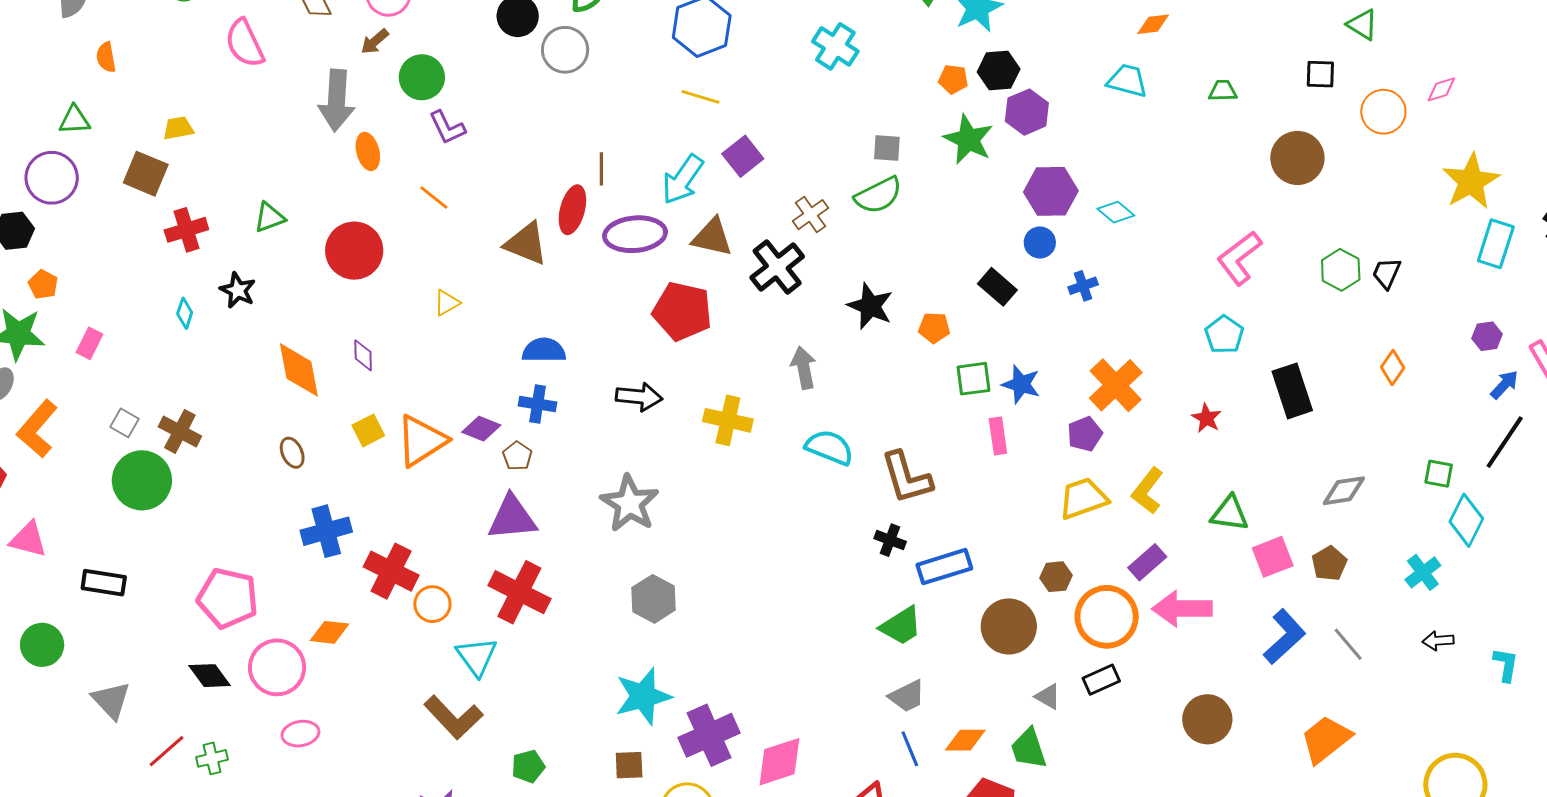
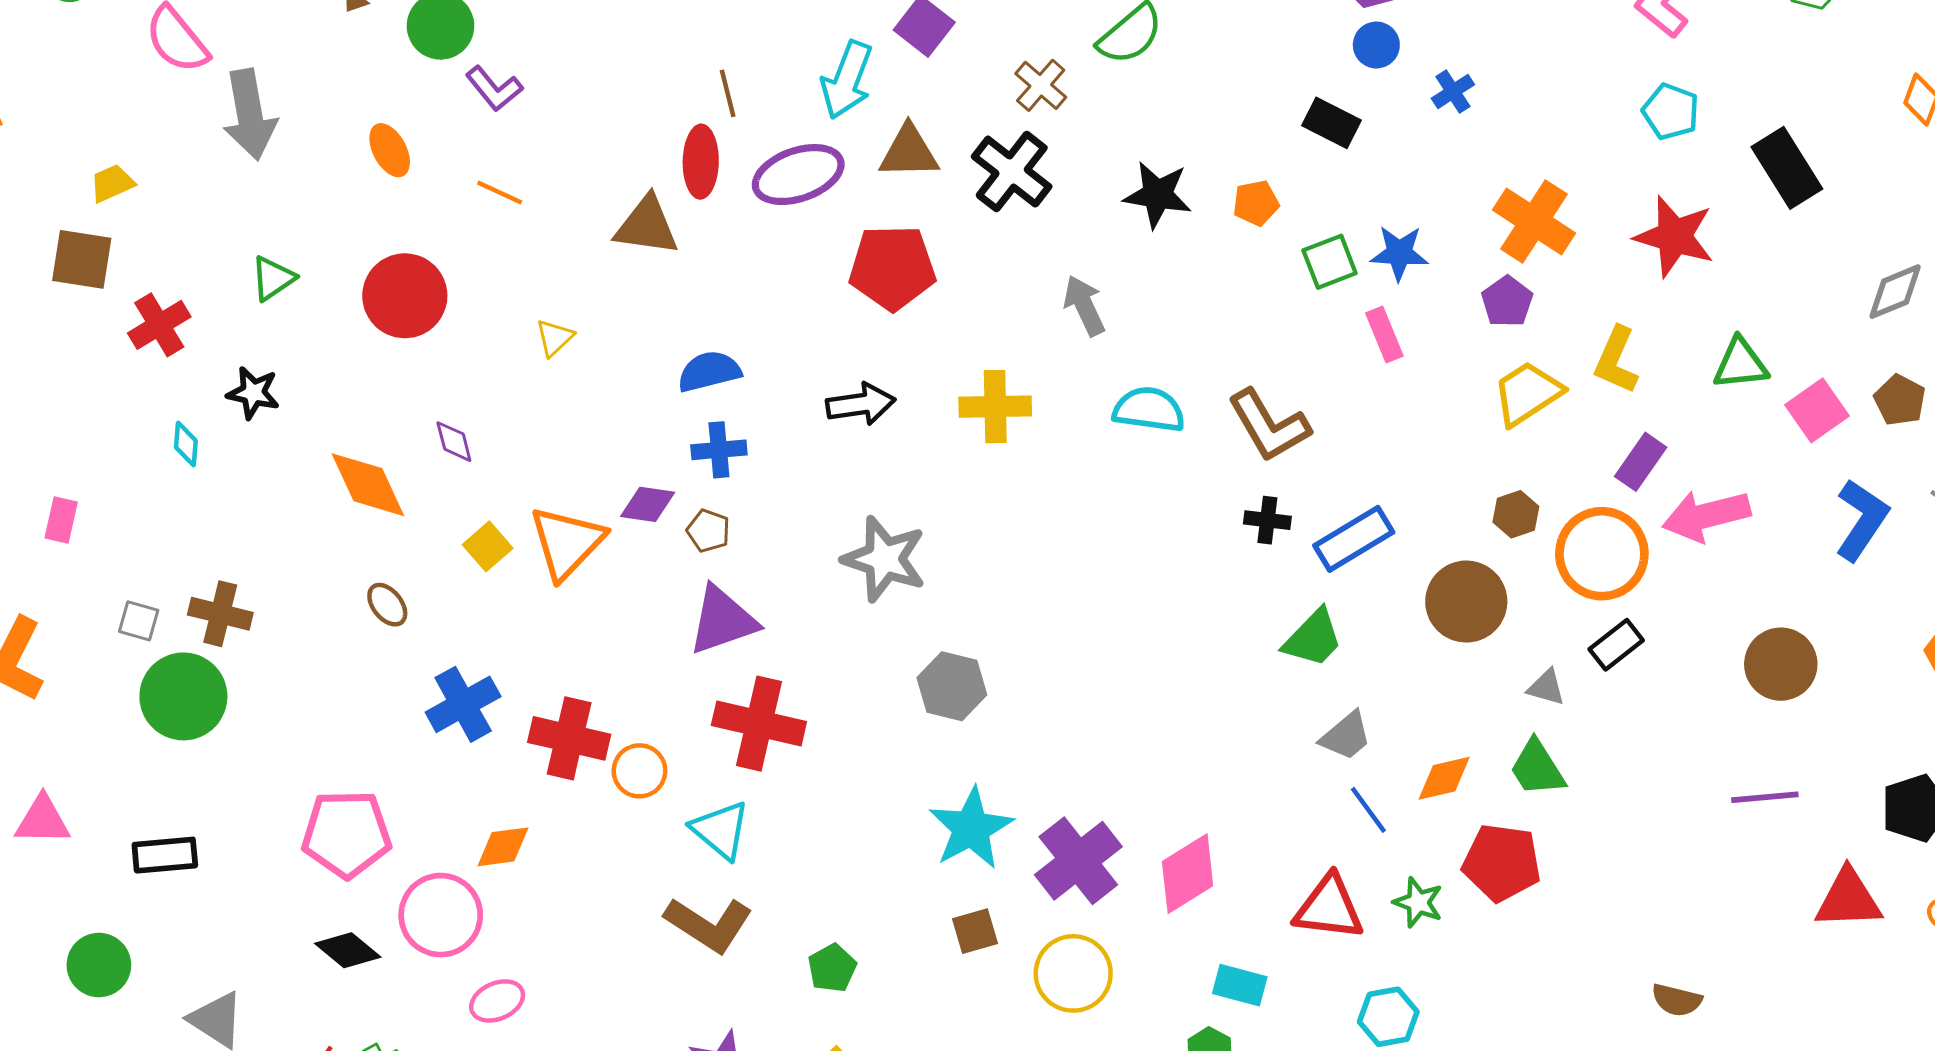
gray arrow: (337, 100) -> (250, 115), moved
red star: (1206, 418) -> (1674, 236), size x1.8

